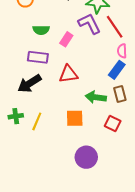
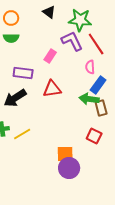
green semicircle: (41, 30) -> (11, 38), moved
pink semicircle: (122, 51) -> (90, 67), moved
green arrow: (96, 97) -> (89, 99), moved
orange square: (75, 118) -> (65, 154), moved
yellow line: (37, 121) -> (22, 134), turned 36

